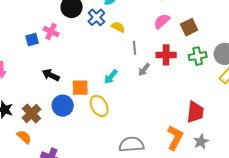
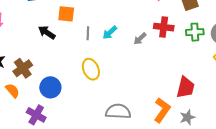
gray line: (135, 48) -> (88, 33), moved
cyan arrow: (111, 77) -> (110, 33), moved
orange square: (80, 88) -> (66, 14), moved
blue circle: (63, 106) -> (50, 87), moved

